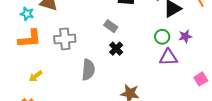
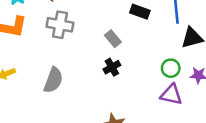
gray cross: (65, 39) -> (60, 25), moved
gray semicircle: (88, 70) -> (53, 80), moved

